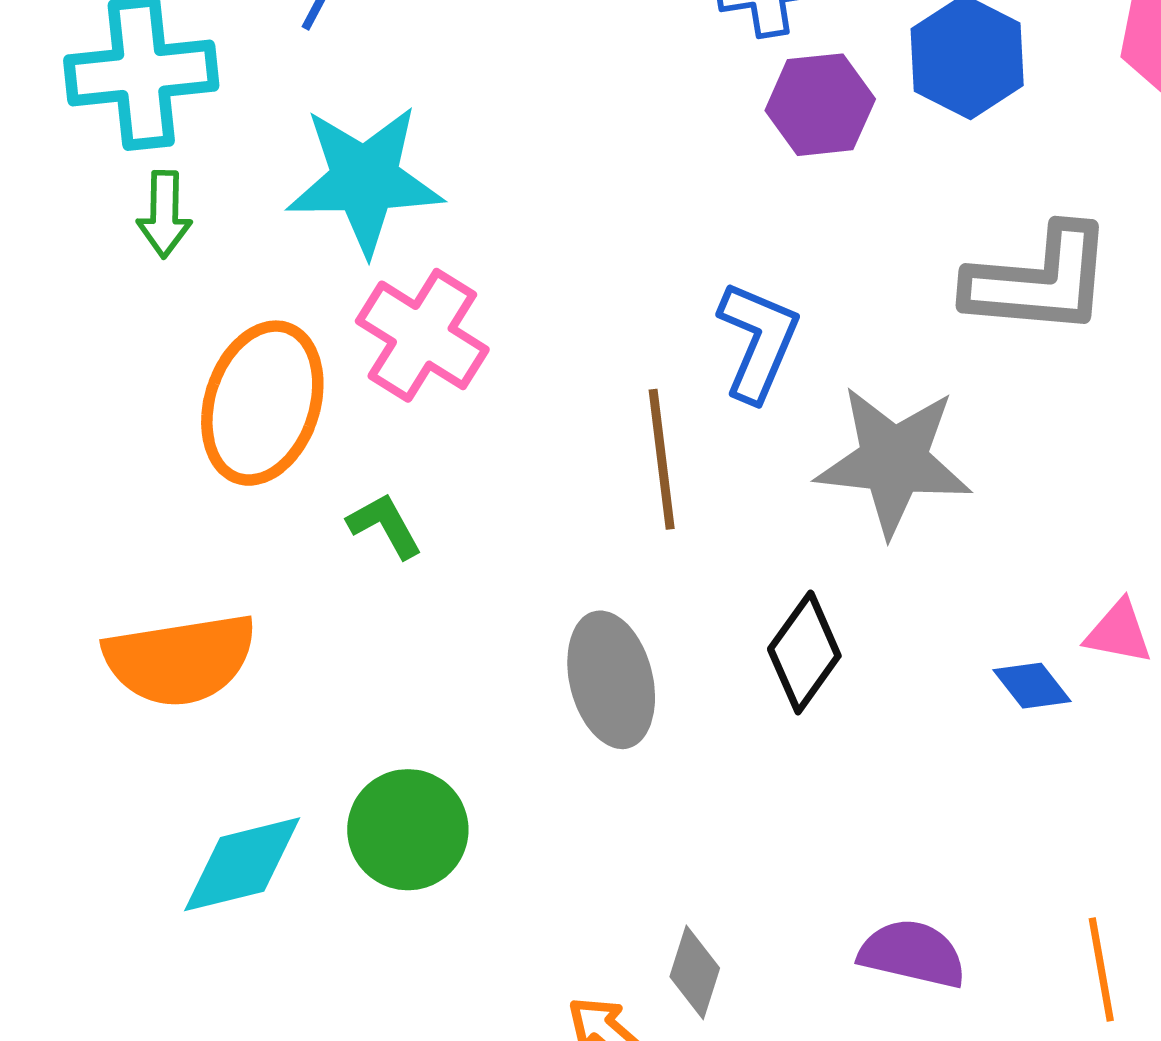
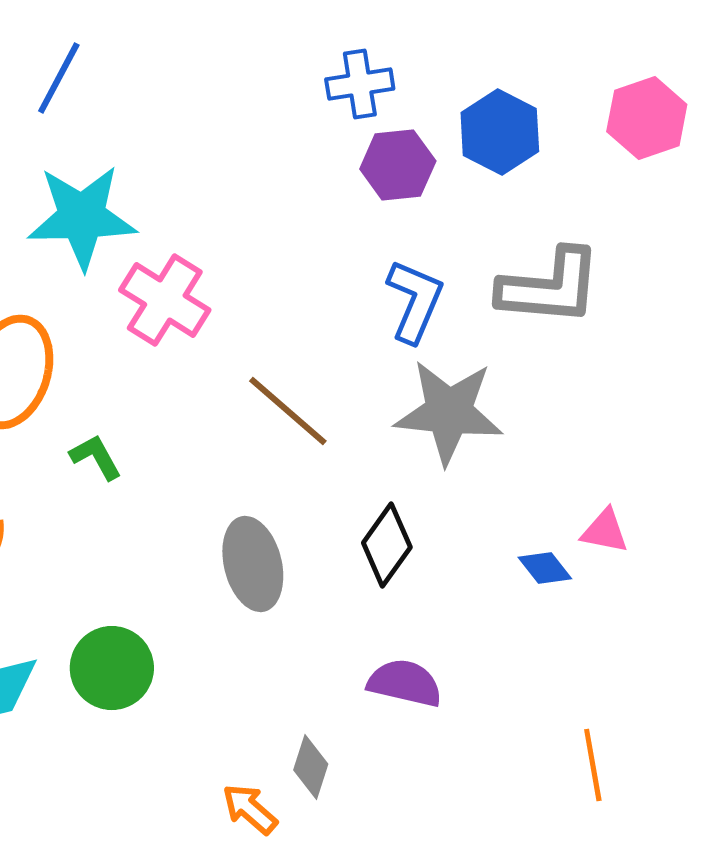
pink cross: (422, 335) -> (165, 300), moved
blue L-shape: (758, 341) -> (415, 301), moved
brown line: (662, 459) -> (288, 411), turned -42
purple semicircle: (912, 954) -> (405, 683), moved

